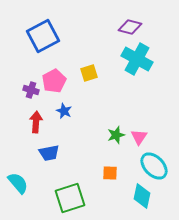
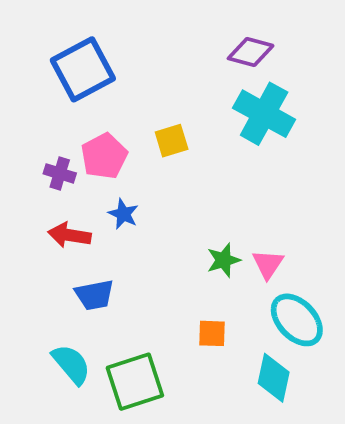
red arrow: (36, 122) -> (69, 235), turned -85
cyan semicircle: (18, 183) -> (71, 364), moved

